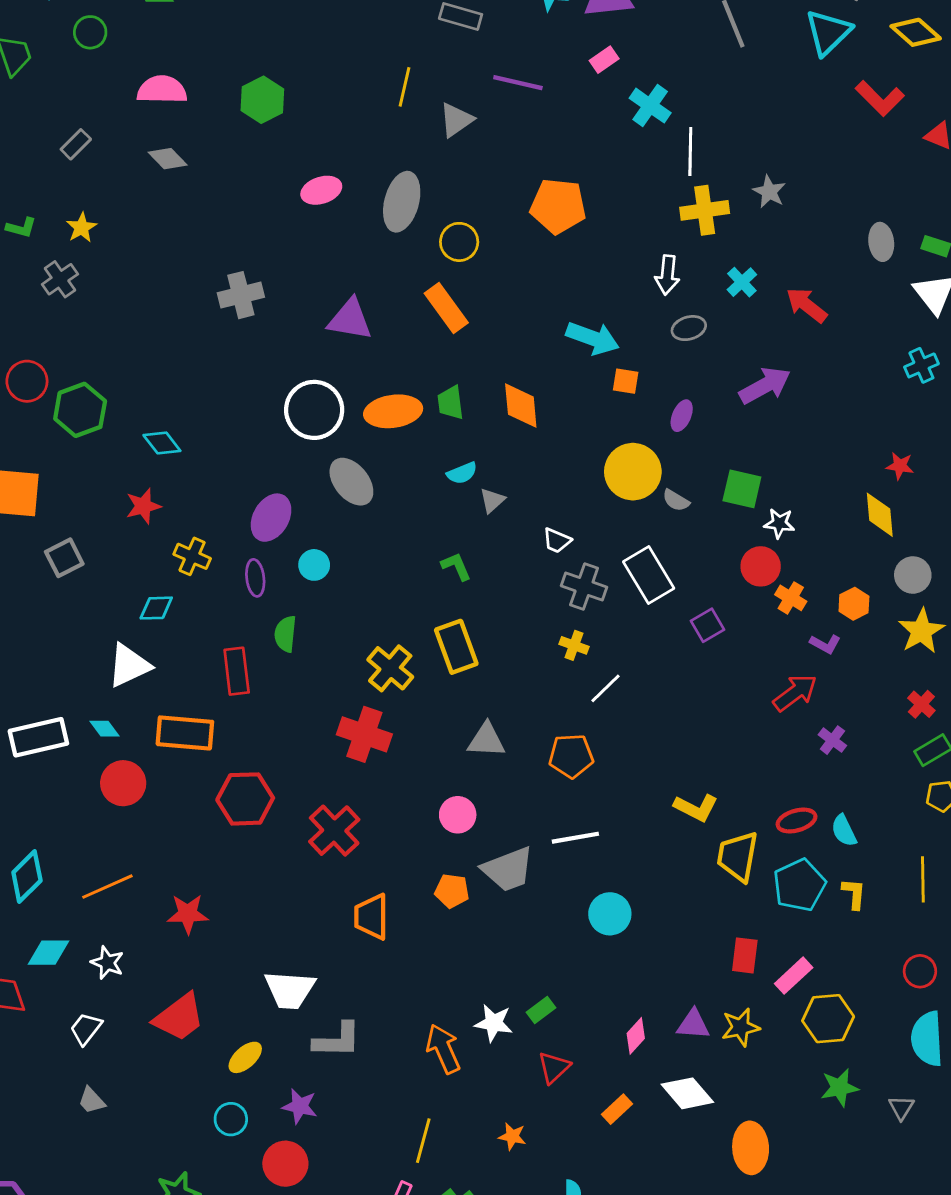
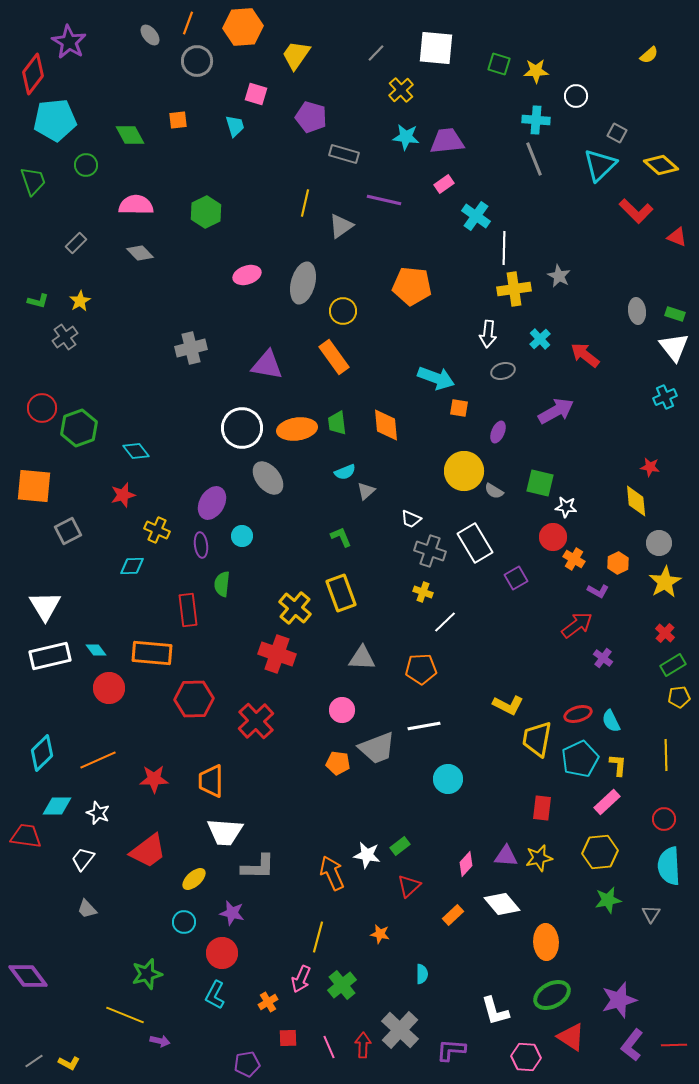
white triangle: (129, 665) -> (45, 606), moved, turned -36
orange trapezoid: (372, 917) -> (211, 781), moved
pink rectangle: (794, 976) -> (607, 802), moved

